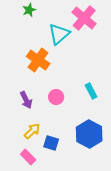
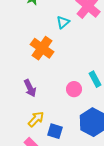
cyan triangle: (59, 34) -> (63, 22), size x0.6
pink circle: (56, 97) -> (74, 89), moved

